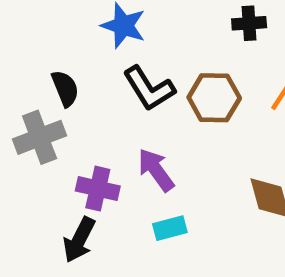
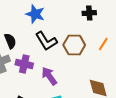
purple cross: (98, 189) -> (24, 64), moved

